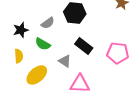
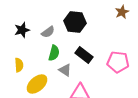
black star: (21, 30) -> (22, 30), moved
green semicircle: (43, 44) -> (54, 53), moved, turned -105

